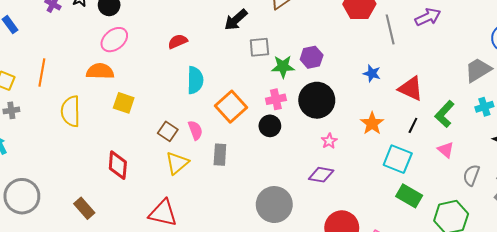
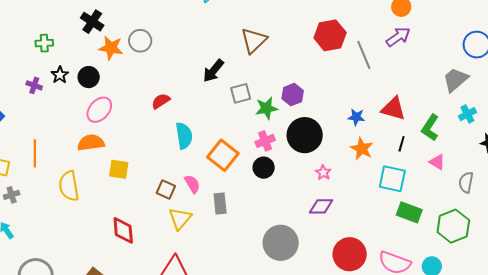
blue star: (372, 73) -> (356, 117), moved

